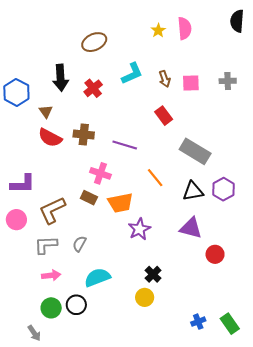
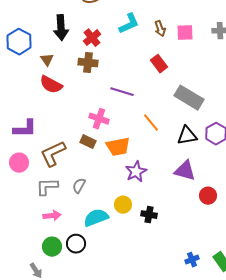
brown cross: (84, 135) -> (88, 63), moved
black cross: (153, 274) -> (149, 215), turned -35
yellow circle: (145, 297) -> (123, 205), moved

